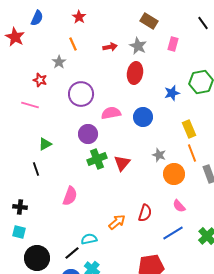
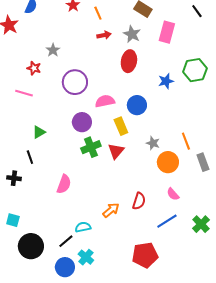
orange line: (73, 44) -> (98, 13), moved
pink rectangle: (173, 44) -> (167, 32), size x1.5
yellow rectangle: (189, 129) -> (121, 126), moved
black cross: (20, 207) -> (14, 178), moved

